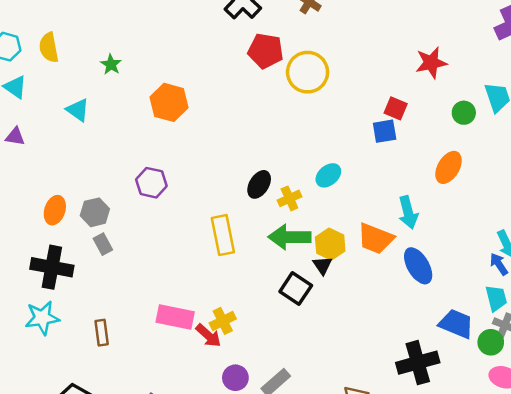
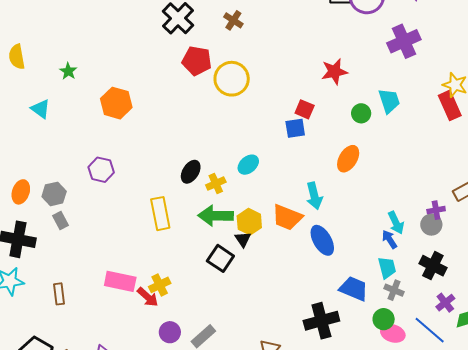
green circle: (491, 342) -> (384, 319), moved

